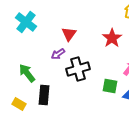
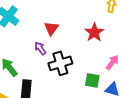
purple arrow: (58, 54) -> (40, 48), turned 88

